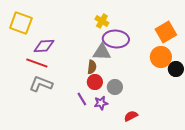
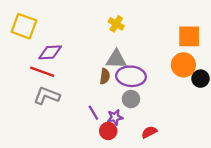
orange square: (166, 32) -> (189, 36), turned 30
purple ellipse: (116, 39) -> (131, 76), moved
red circle: (95, 82) -> (108, 131), moved

